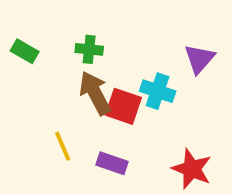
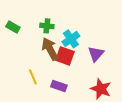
purple triangle: (199, 59) -> (96, 54), moved
cyan cross: (158, 91) -> (71, 39), moved, turned 36

